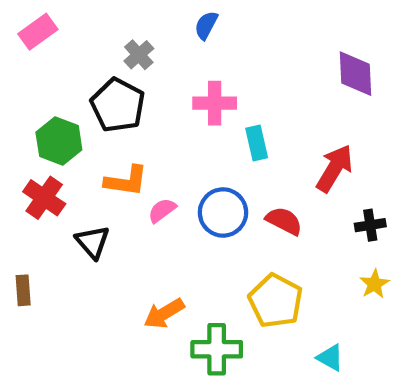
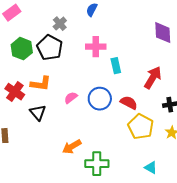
green hexagon: (59, 141) -> (22, 49), moved
orange L-shape: (126, 181) -> (41, 84), moved
yellow pentagon: (276, 301) -> (141, 127), moved

